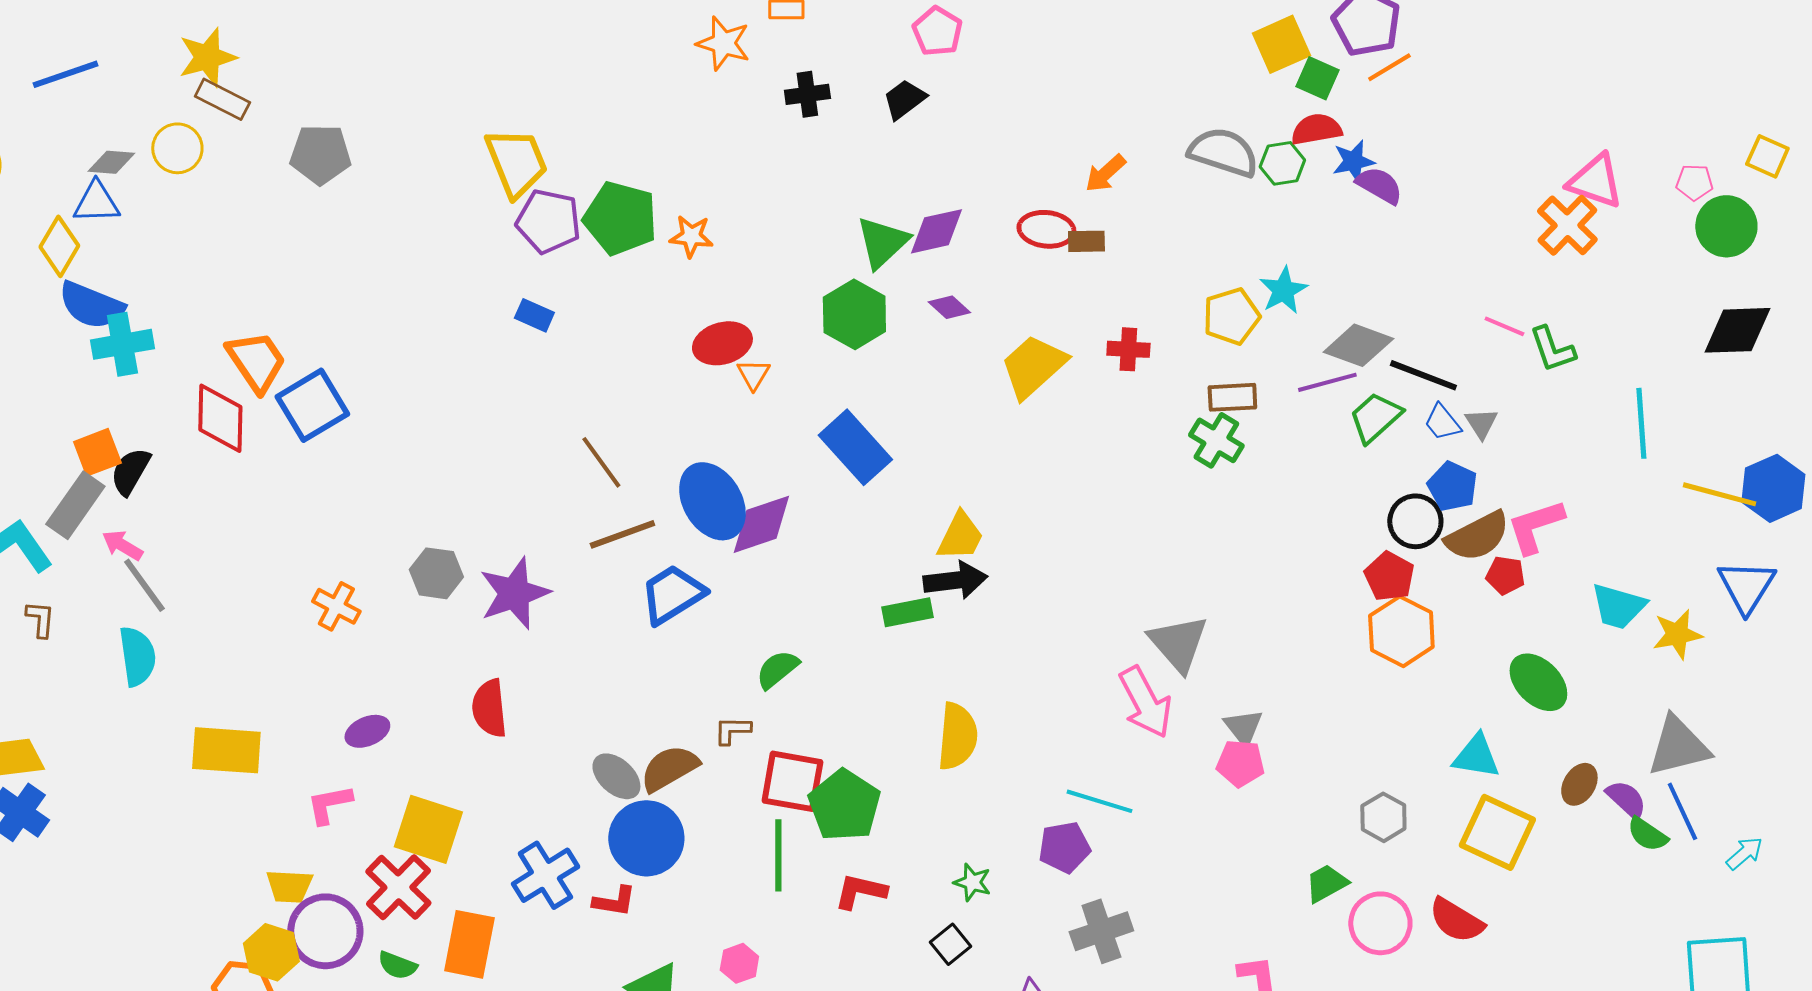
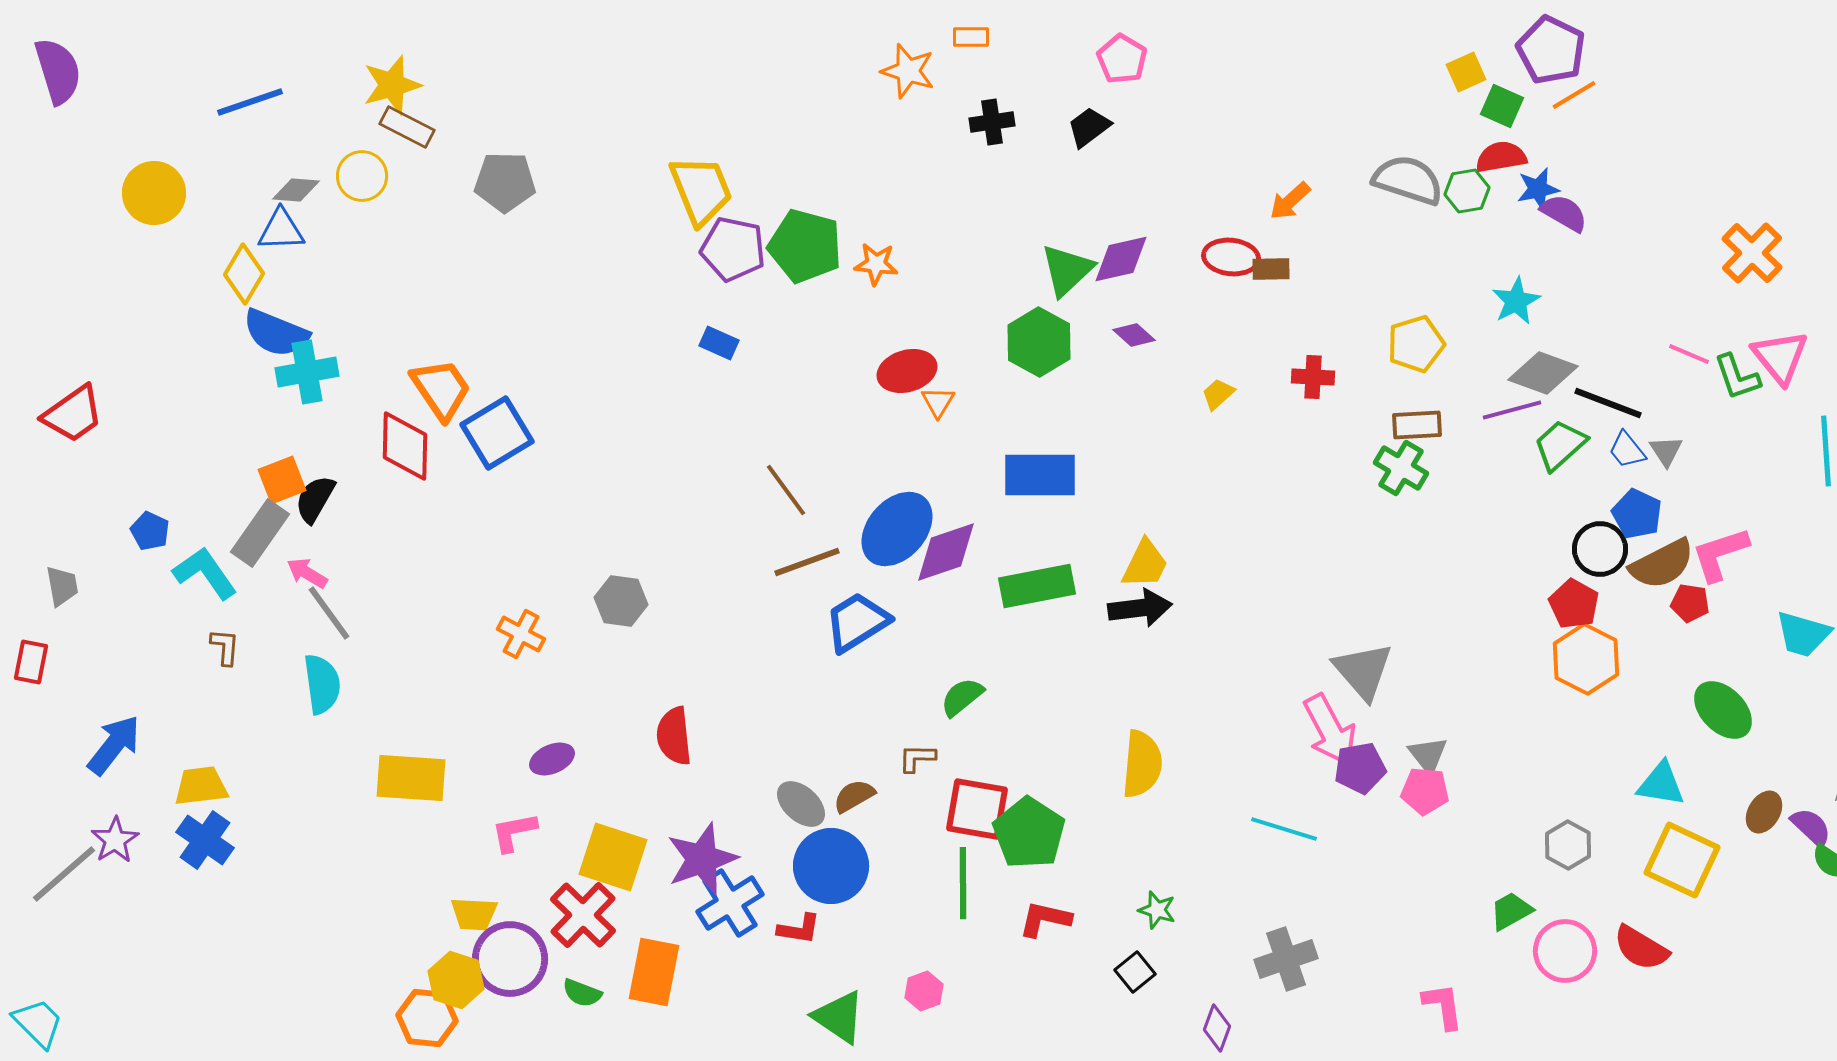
yellow square: (1281, 44) -> (1466, 72), size x0.7
pink triangle: (1595, 181) -> (1780, 357), moved, turned 32
cyan star: (1283, 290) -> (1516, 301), moved
yellow trapezoid: (1033, 366) -> (1218, 394), size x0.5
blue rectangle: (855, 447) -> (1040, 475), turned -48
blue ellipse: (712, 501) -> (897, 529), turned 72
purple star: (514, 593) -> (702, 859), moved
green rectangle: (907, 612) -> (1037, 586), moved, size x1.5
brown semicircle: (669, 768) -> (854, 796), size x0.7
purple pentagon: (1064, 847) -> (1360, 768), moved

